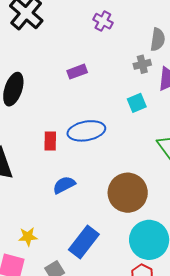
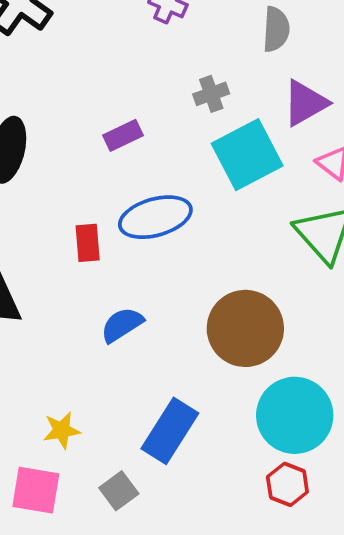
gray cross: (142, 64) -> (211, 94), moved
purple rectangle: (77, 72) -> (123, 135), moved
cyan square: (137, 103) -> (247, 155), size x1.8

